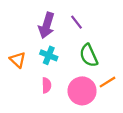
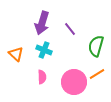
purple line: (76, 22) -> (70, 29), moved
green semicircle: (89, 55) -> (96, 46), moved, turned 40

